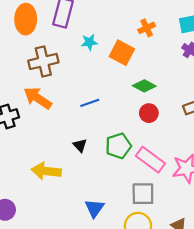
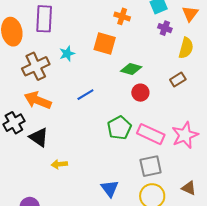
orange cross: (147, 28) -> (122, 16), turned -35
cyan star: (89, 42) -> (67, 54), moved
black triangle: (80, 145) -> (39, 137), moved, size x1.5
yellow arrow: (46, 171) -> (59, 164), size x0.6

